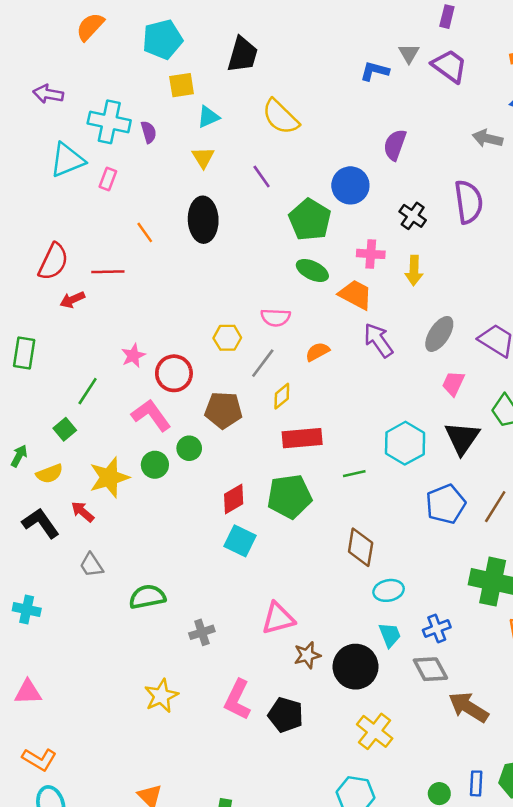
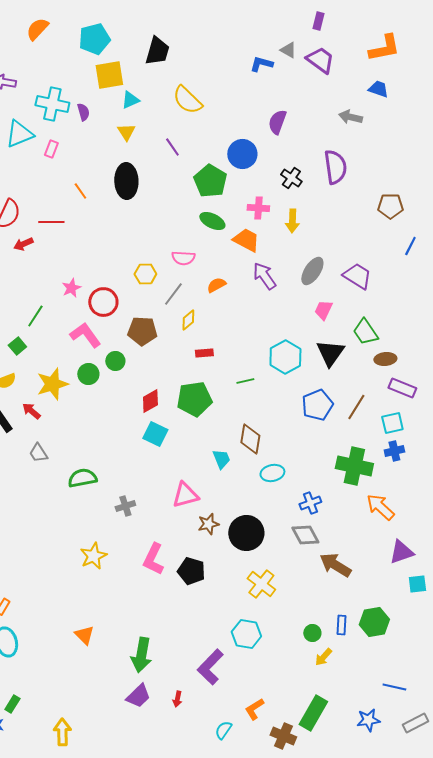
gray triangle: (409, 53) -> (288, 50), turned -30
yellow square: (182, 85) -> (109, 75), size x1.4
red rectangle: (302, 438) -> (204, 353), size x0.6
cyan trapezoid: (390, 635) -> (221, 459), moved

